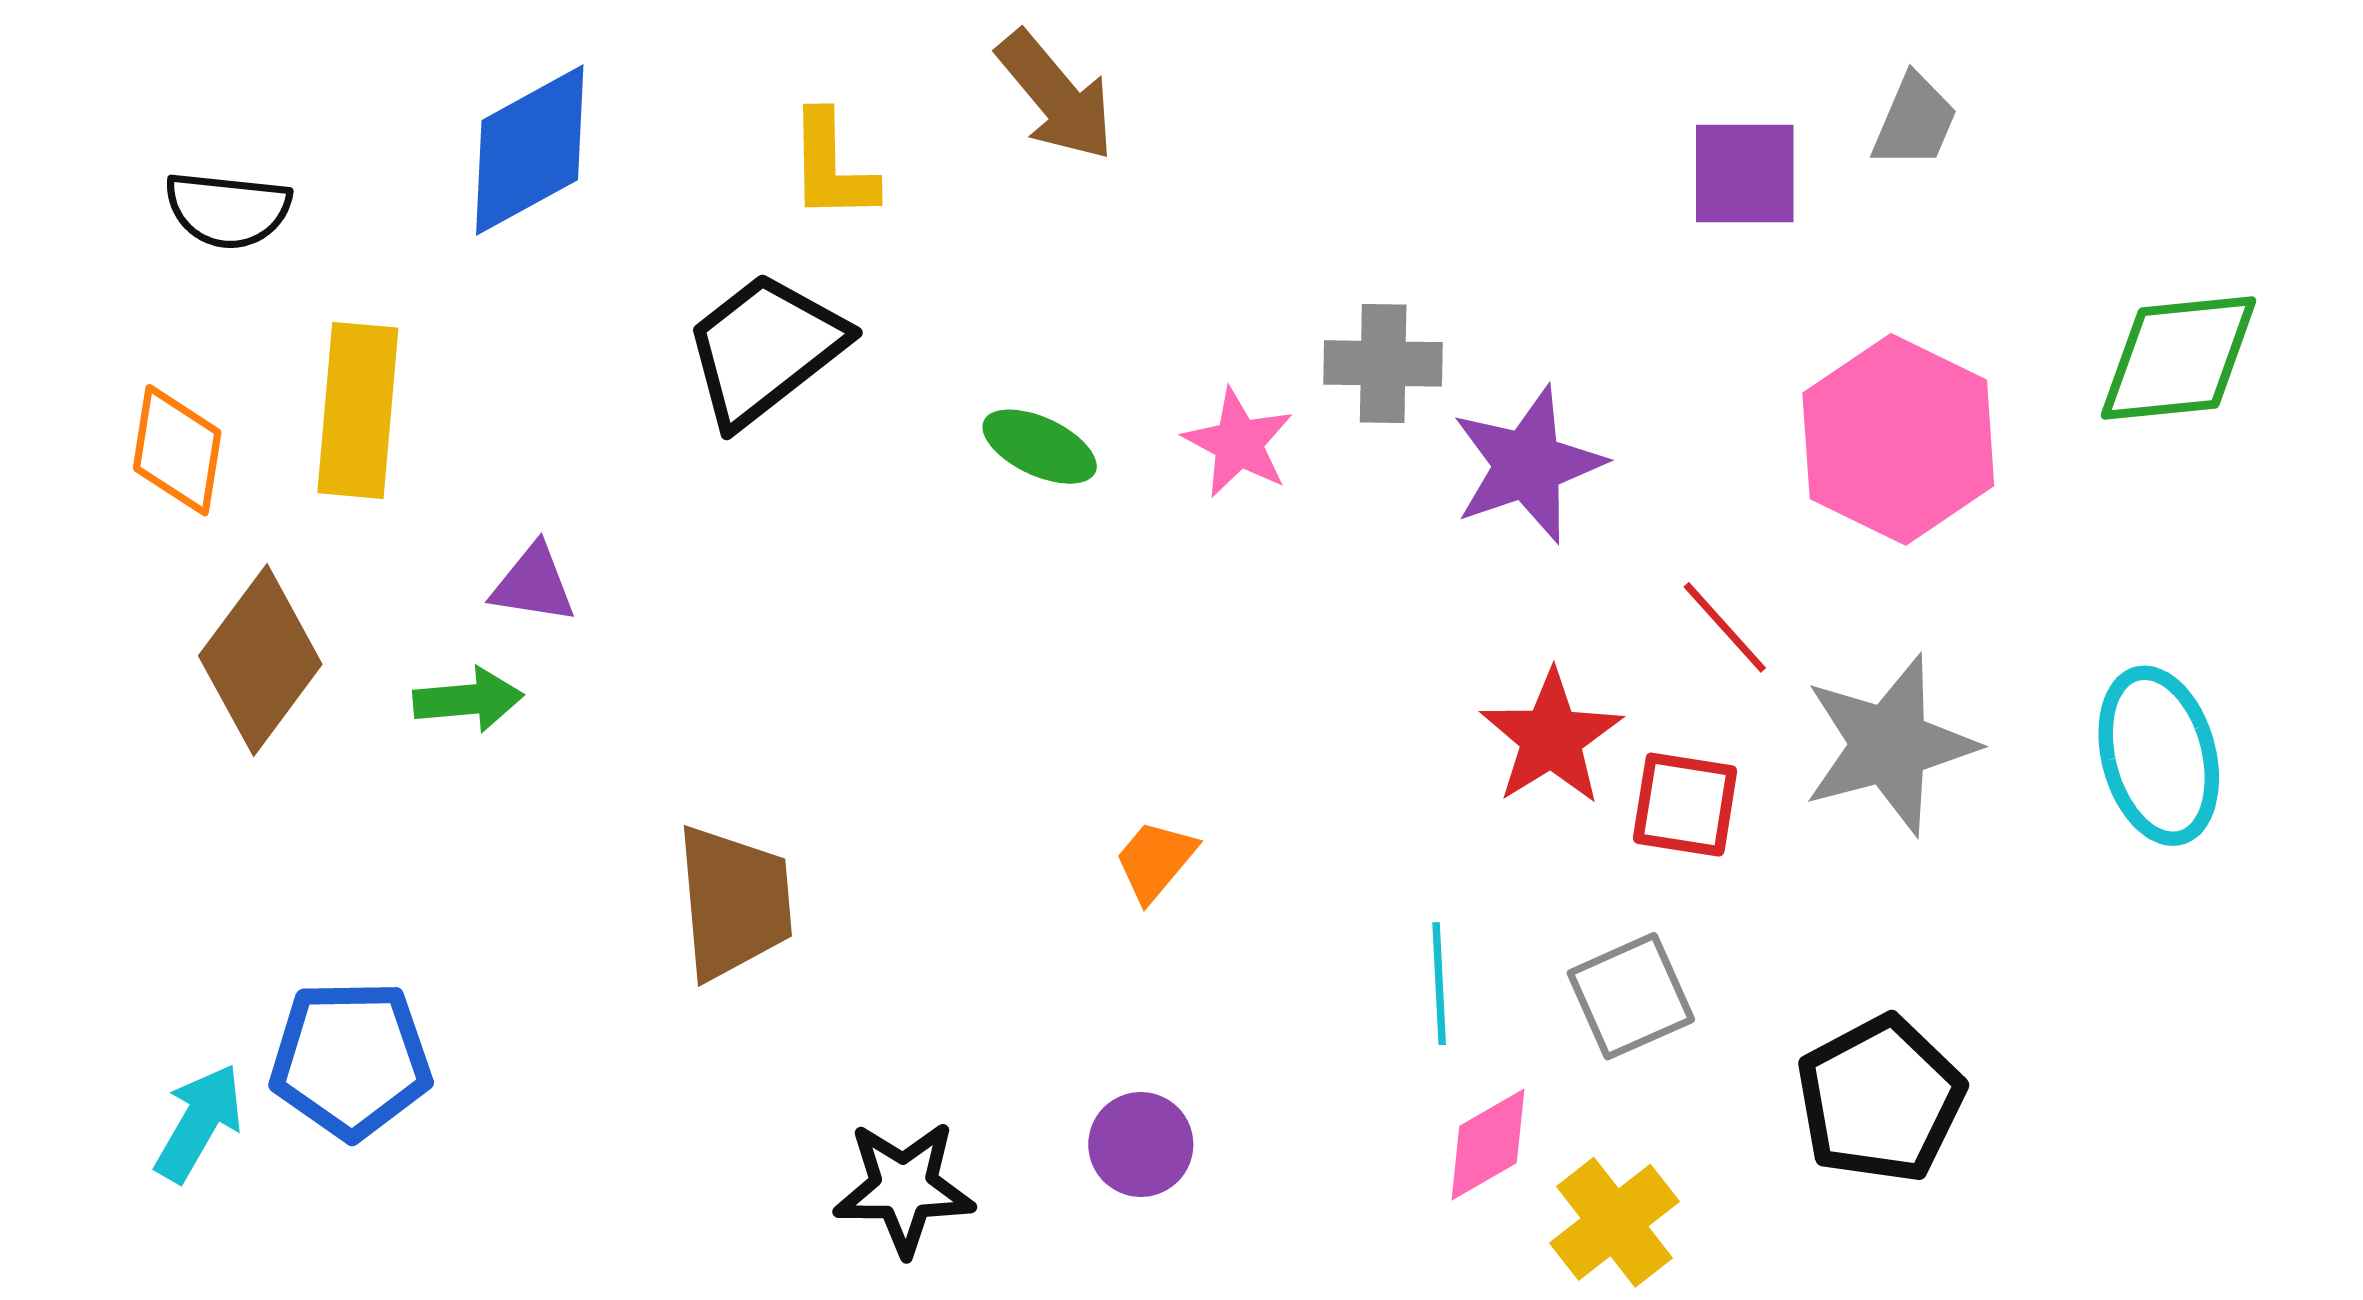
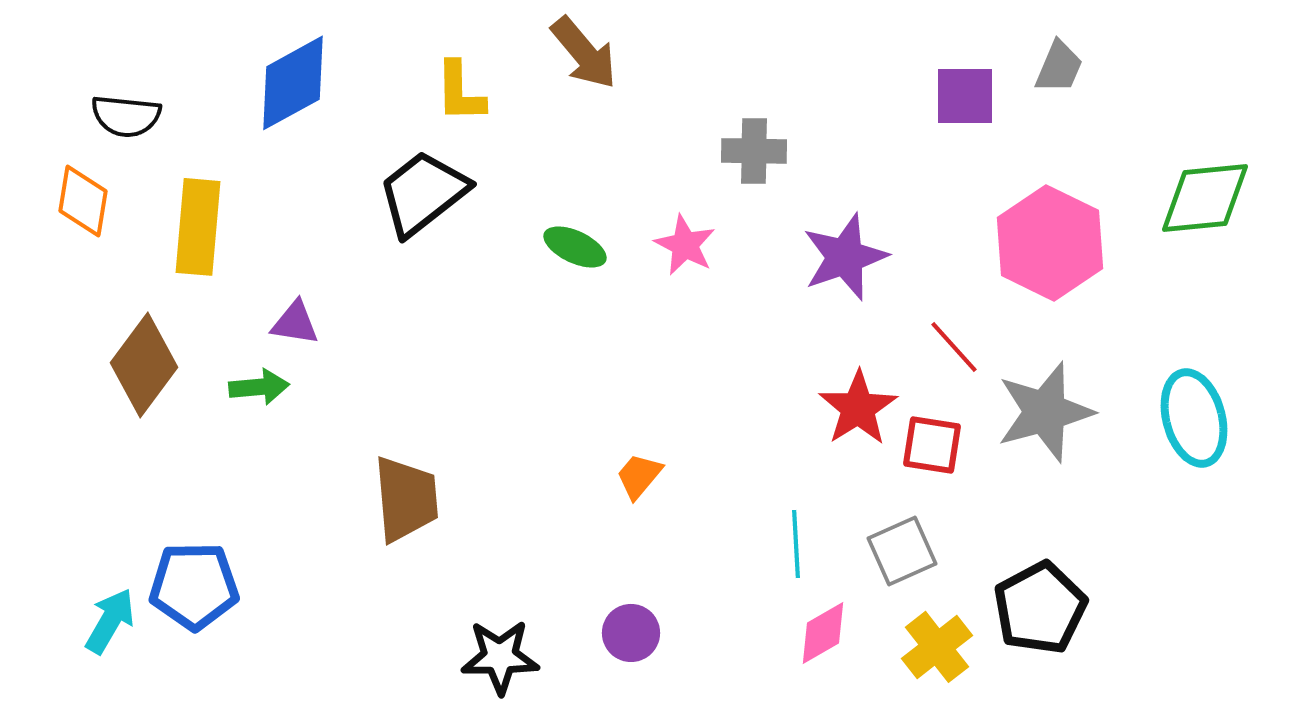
gray cross: (1383, 363) -> (754, 151), moved
orange diamond: (177, 450) -> (83, 201), moved
yellow cross: (1615, 1222) -> (937, 647), moved

